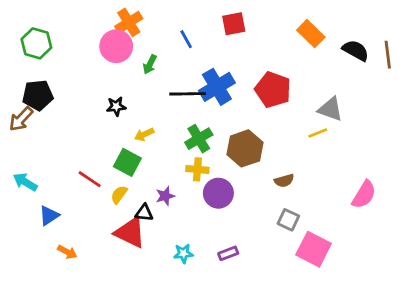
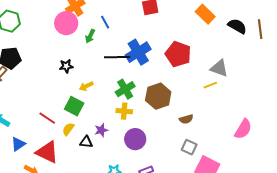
blue line: (186, 39) -> (105, 22), moved
purple circle: (218, 193) -> (135, 139), moved
red triangle: (130, 232) -> (47, 152), moved

